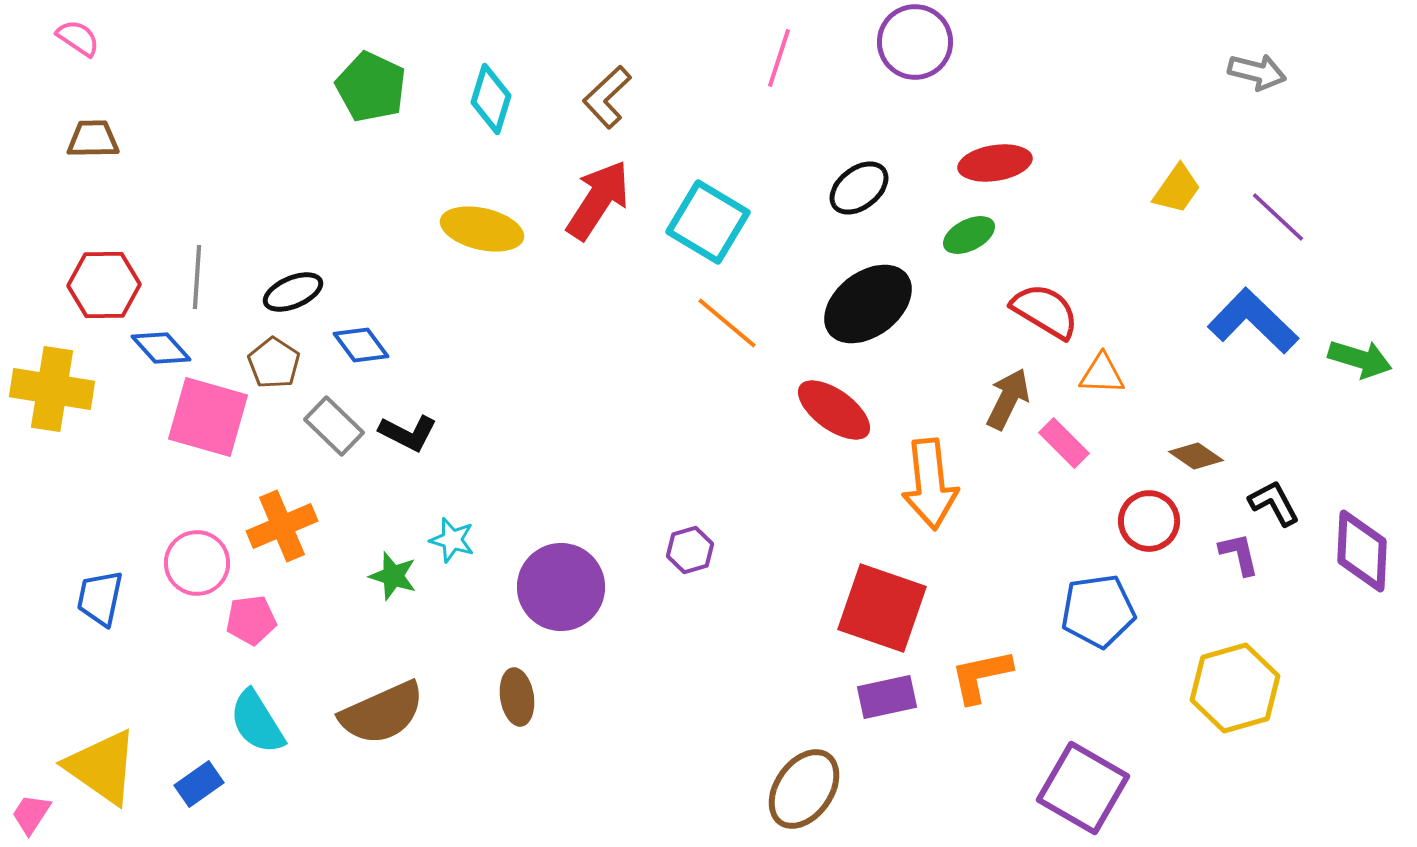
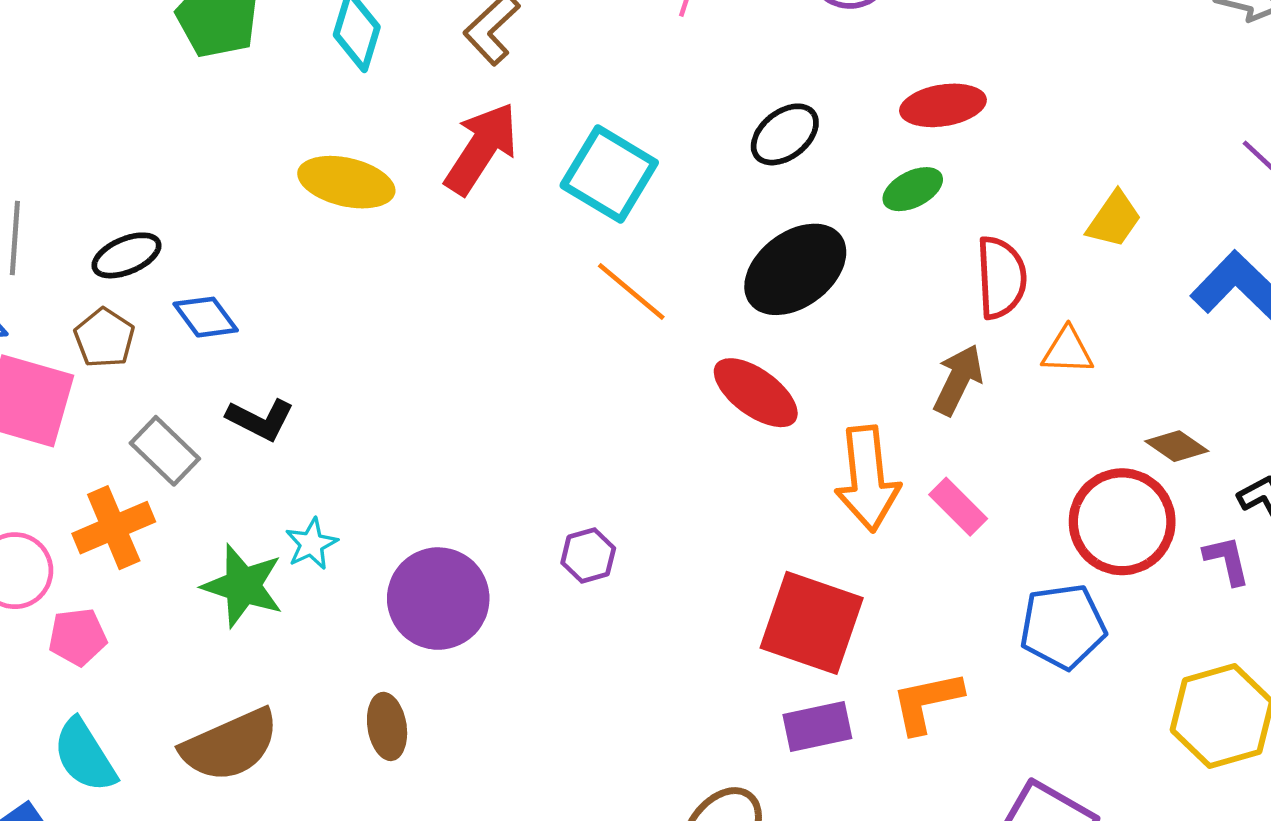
yellow trapezoid: (1177, 189) -> (1114, 219), moved
red semicircle: (1045, 311) -> (1001, 278), turned 56
gray rectangle: (334, 426) -> (165, 451), moved
pink rectangle: (1064, 443) -> (958, 507), moved
red circle: (1149, 521) -> (1122, 522), size x1.5
cyan star: (452, 540) -> (311, 544), turned 30
green star: (393, 576) -> (243, 586), size x1.5

